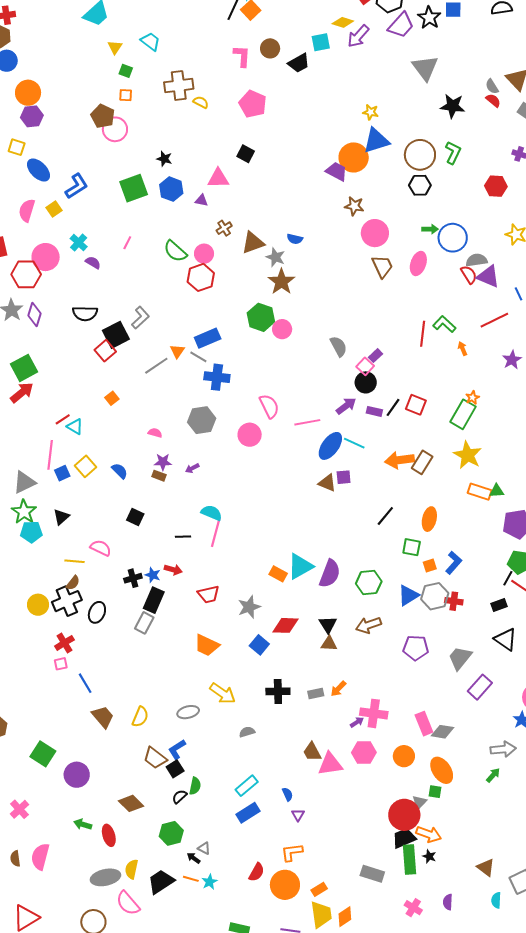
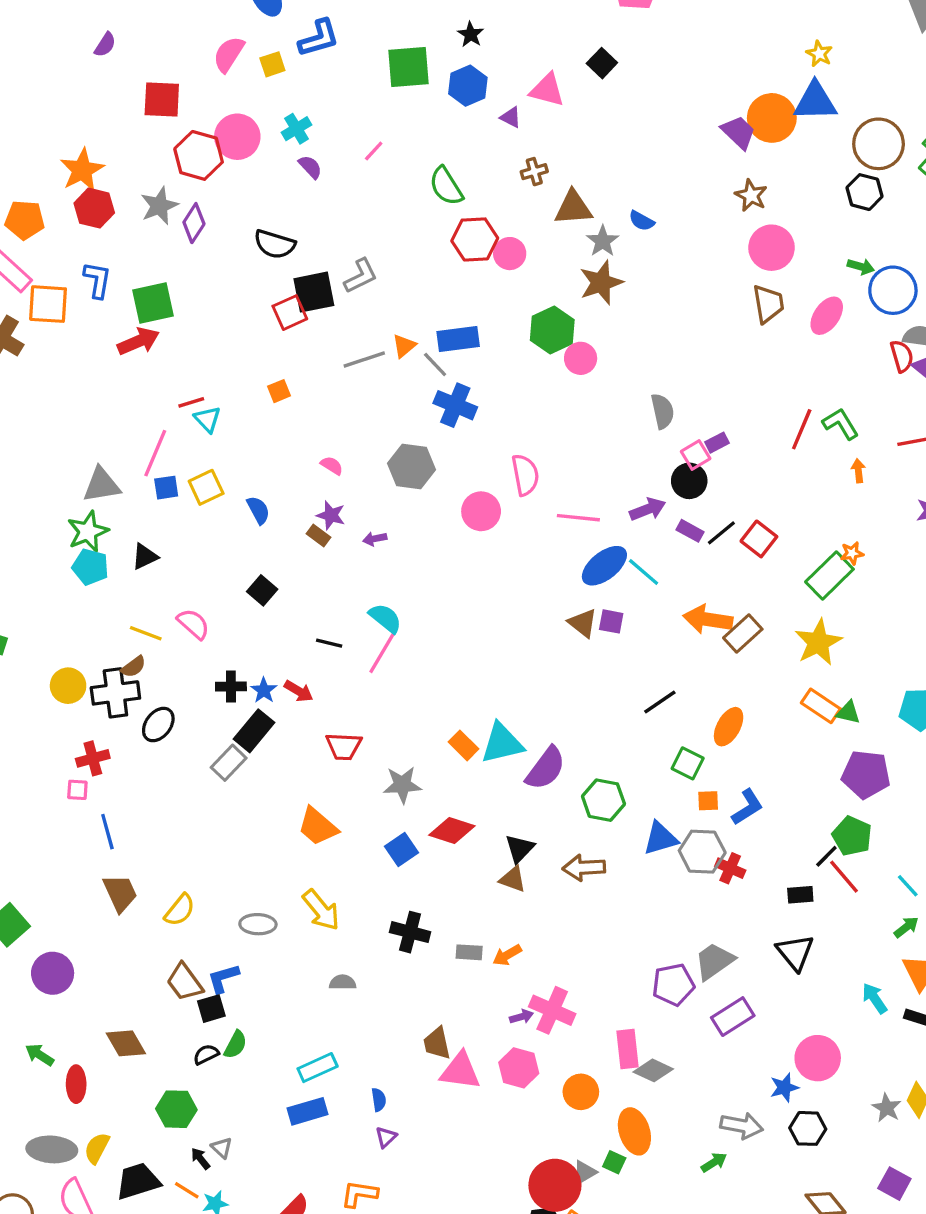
pink circle: (204, 254) -> (510, 254), moved
purple pentagon: (416, 648) -> (673, 985), moved, turned -30

